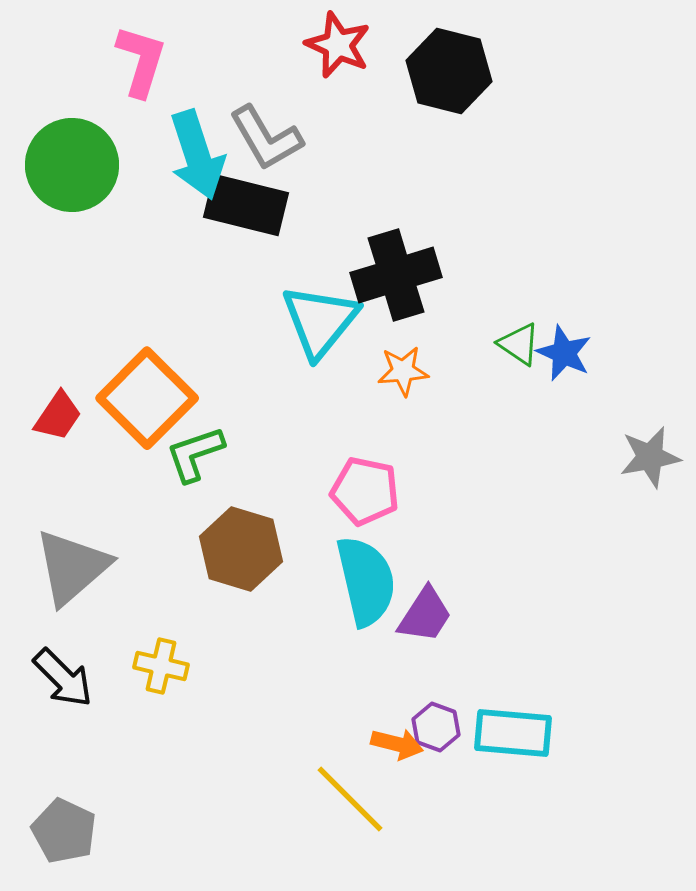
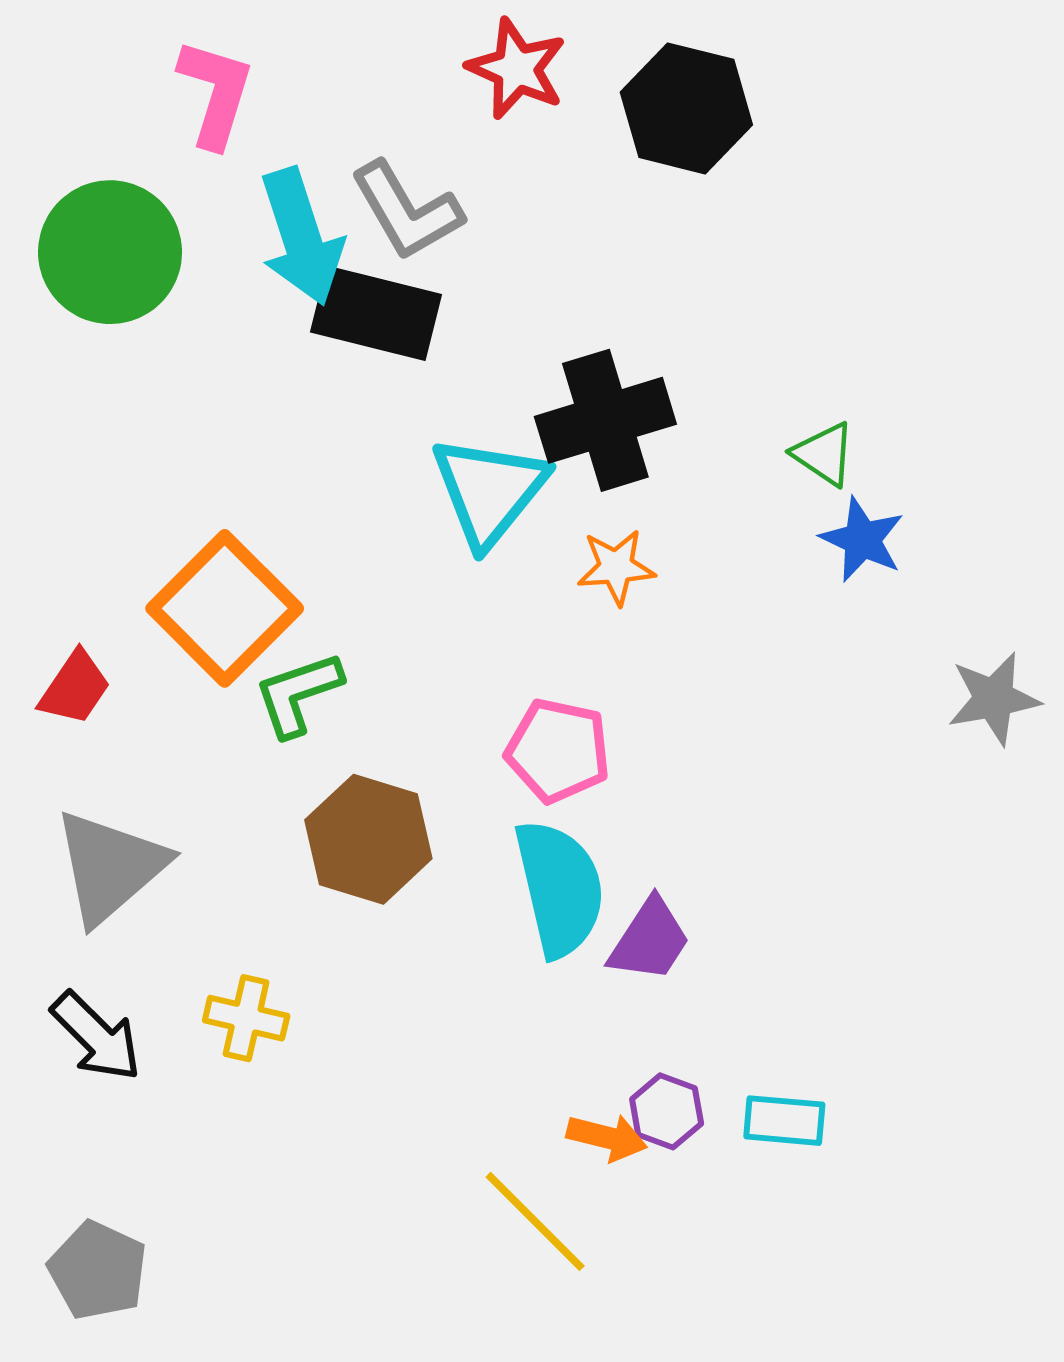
green triangle: (519, 344) -> (824, 454), moved
red trapezoid: (58, 416) -> (75, 688), moved
cyan rectangle: (513, 733) -> (784, 1121), size x0.7

